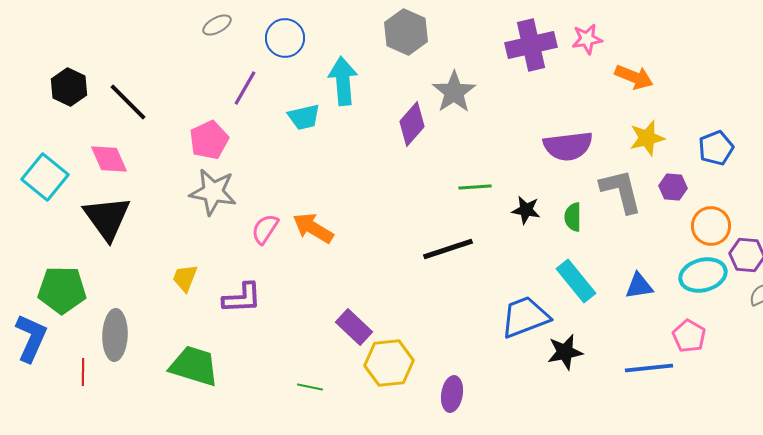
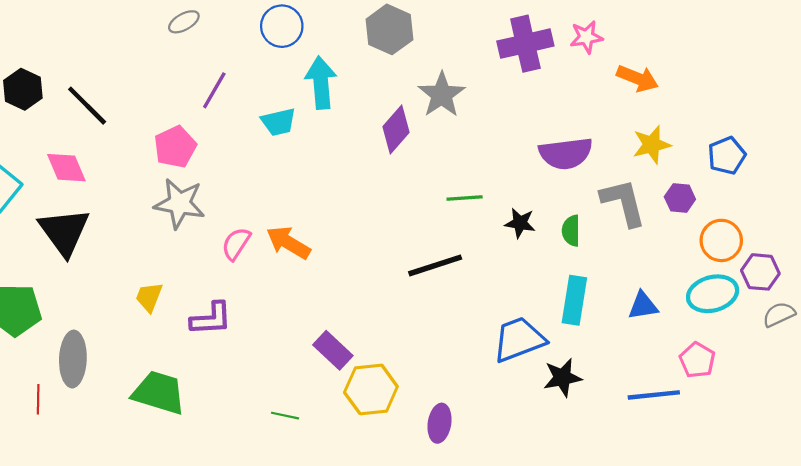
blue circle: (285, 38) -> (282, 26), moved
cyan rectangle: (576, 281) -> (574, 300), turned 48

